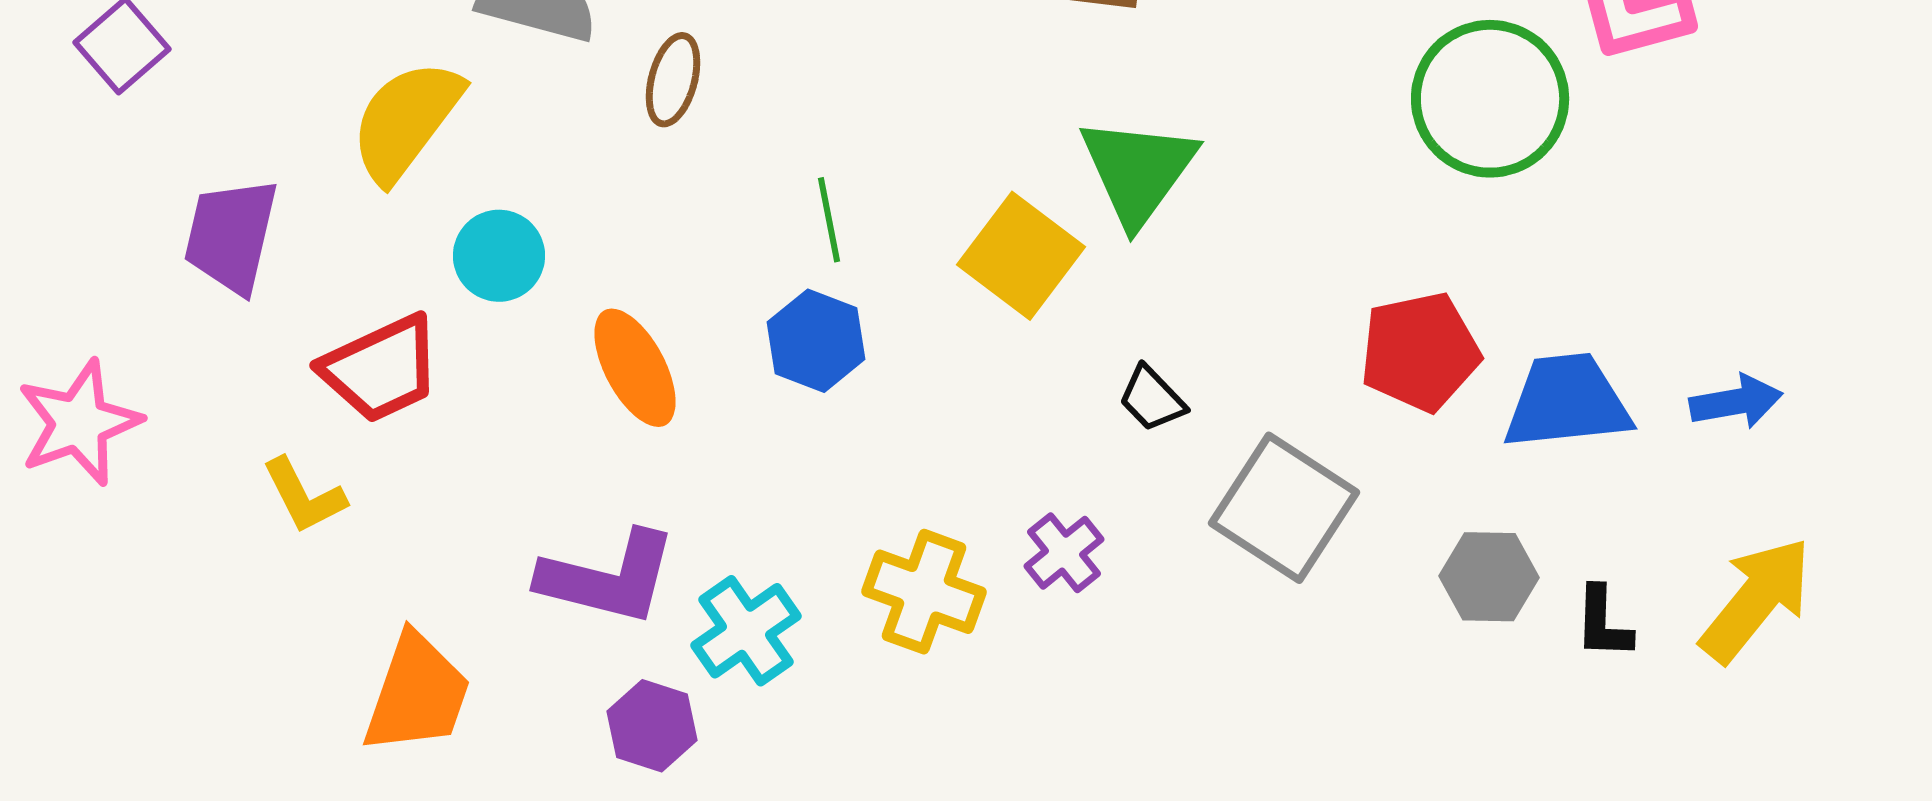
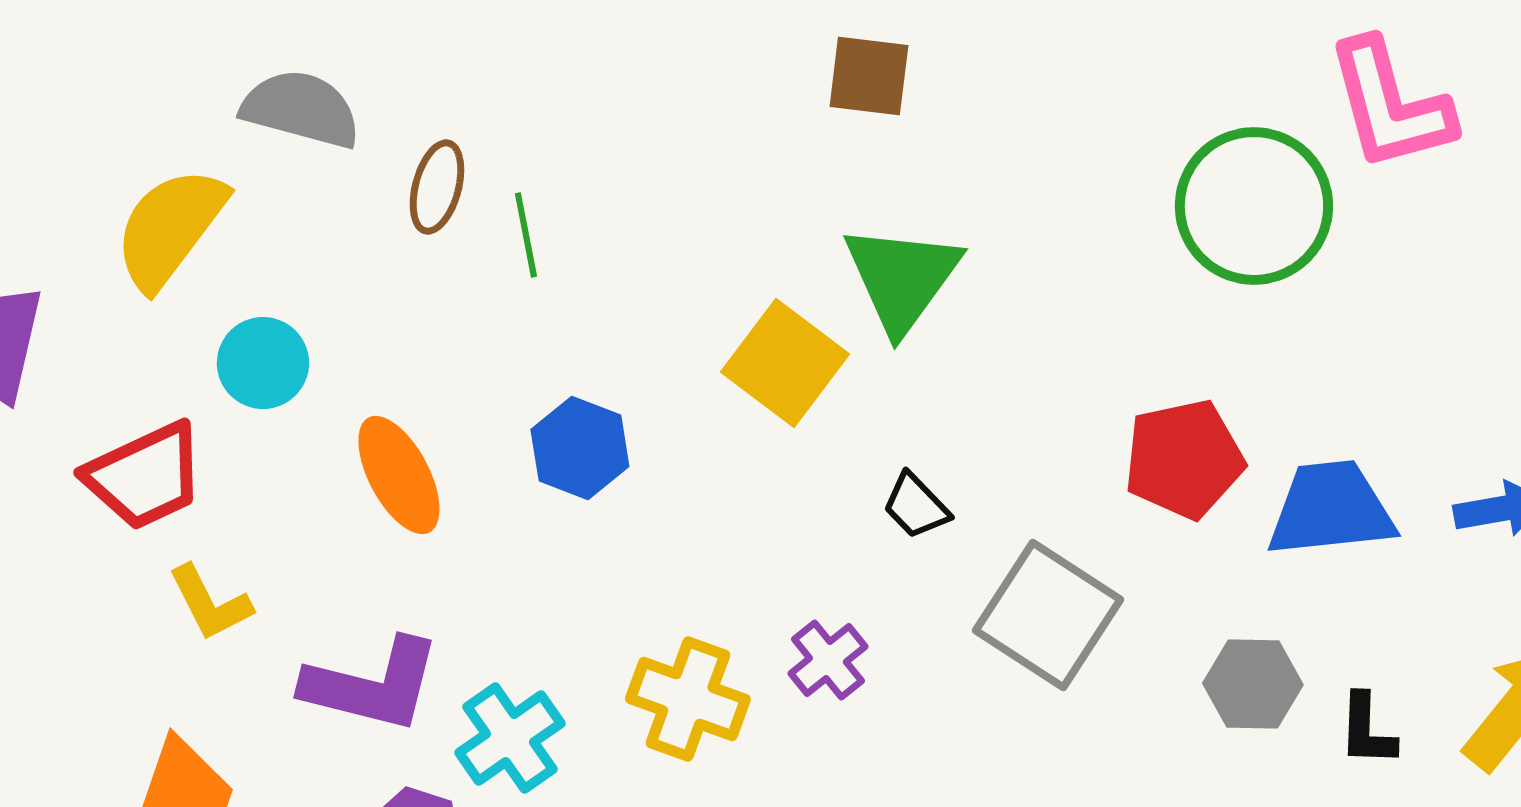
green line: (829, 220) -> (526, 235), moved
yellow L-shape: (304, 496) -> (210, 603), moved

